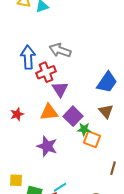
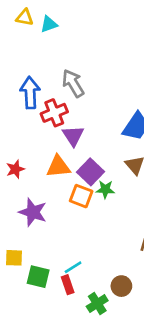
gray arrow: (60, 50) -> (73, 83), turned 40
orange square: (92, 139) -> (81, 196), moved
purple star: (47, 146) -> (33, 212), moved

